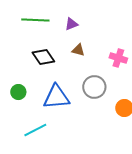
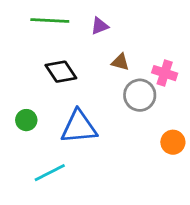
brown triangle: (78, 50) -> (120, 62), moved
gray circle: (94, 87) -> (140, 95), moved

